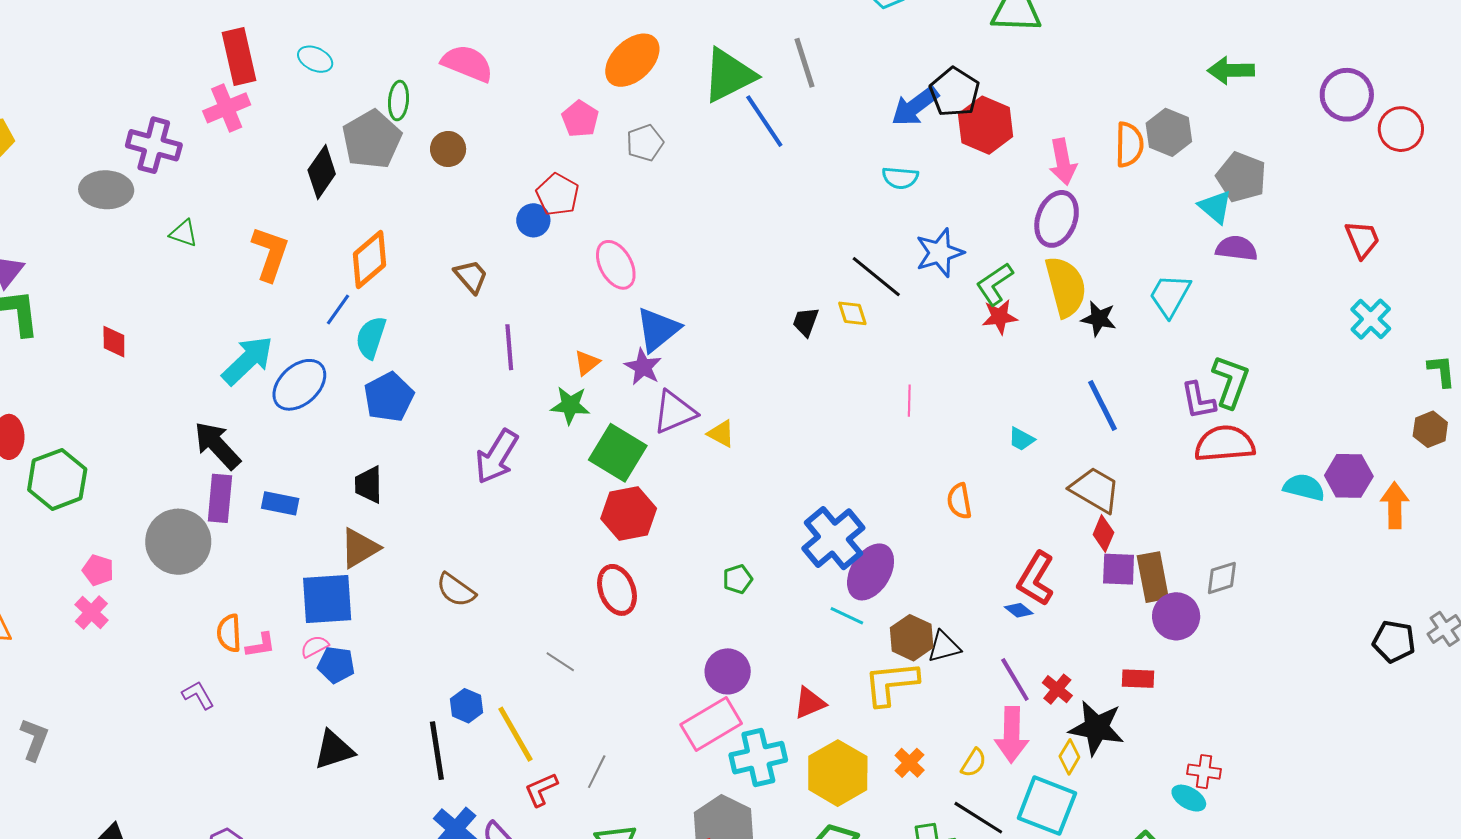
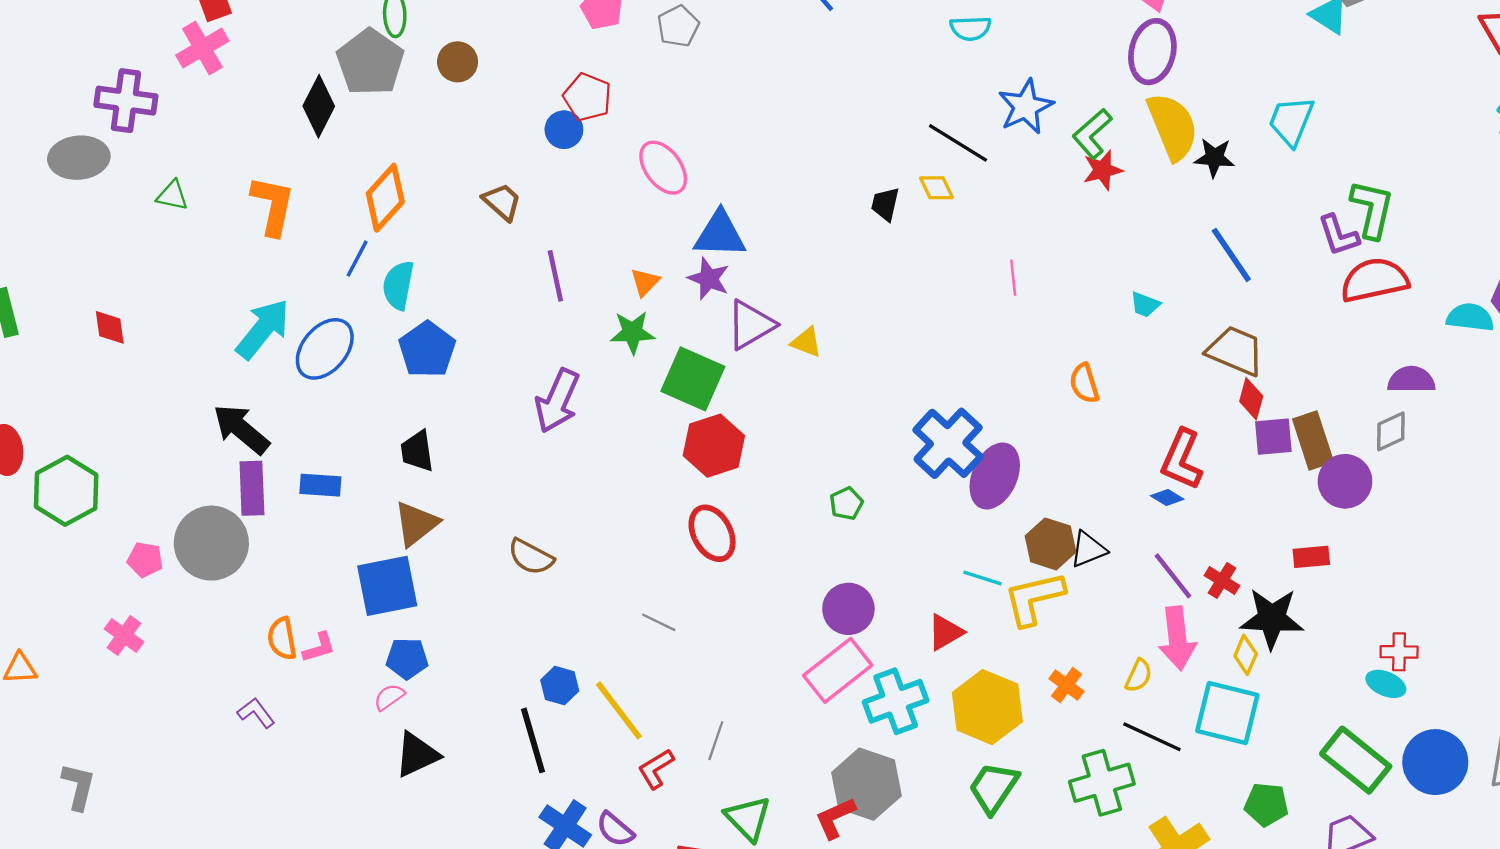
purple semicircle: (1237, 248) -> (1411, 380), moved
blue triangle: (658, 329) -> (720, 234), turned 48
pink pentagon: (98, 570) -> (145, 560), moved
cyan line: (847, 616) -> (983, 578), moved
pink semicircle: (315, 646) -> (389, 697), moved

